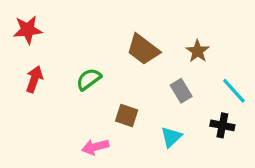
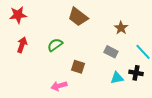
brown trapezoid: (143, 49) -> (78, 17), moved
gray rectangle: (181, 91) -> (111, 52), turned -32
cyan triangle: (171, 137) -> (117, 78), moved, turned 32

